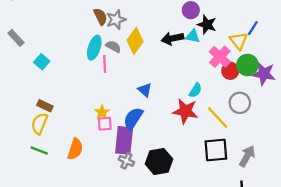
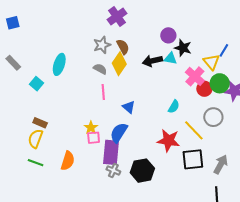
brown semicircle: (100, 17) -> (123, 47), moved
cyan ellipse: (94, 48) -> (59, 64), moved
pink line: (105, 64) -> (103, 92), moved
red star: (185, 111) -> (169, 140), moved

